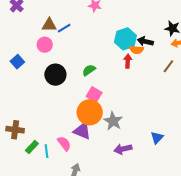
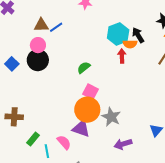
black arrow: (145, 41) -> (138, 35), turned 49
black circle: (55, 75) -> (38, 60), moved
brown cross: (15, 130) -> (14, 117), moved
green rectangle: (32, 147) -> (33, 139), moved

